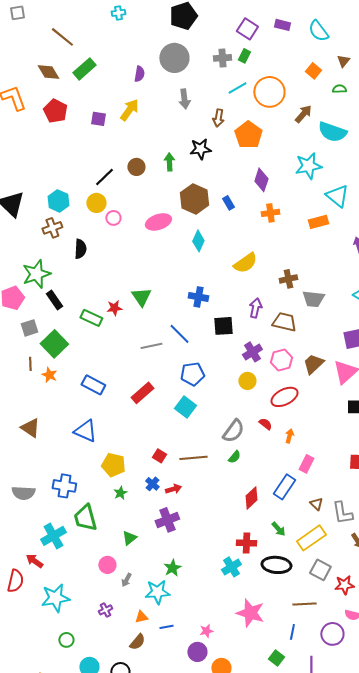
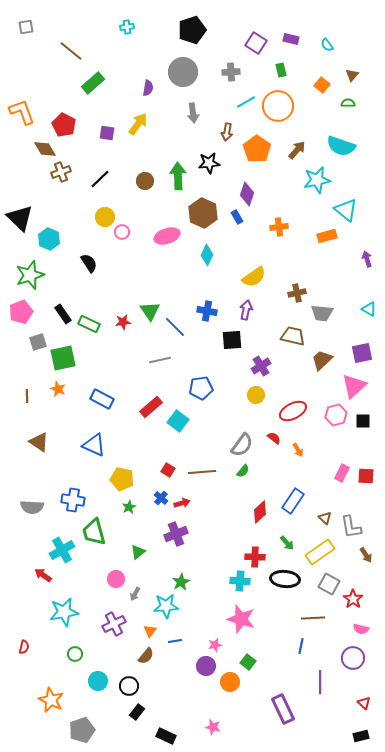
cyan semicircle: (318, 31) -> (327, 45), size x0.6
green rectangle: (244, 56) -> (281, 70), moved, turned -40
brown diamond: (48, 72) -> (45, 149), moved
brown arrow: (303, 114) -> (297, 150), moved
green arrow: (169, 162) -> (178, 176), size x1.5
black line: (104, 177) -> (100, 179), moved
purple diamond: (261, 180) -> (247, 194), moved
cyan hexagon: (58, 201) -> (49, 239), moved
brown cross: (52, 228) -> (61, 172), moved
black semicircle: (80, 249) -> (89, 263), turned -36
green star: (36, 274) -> (30, 275), moved
purple arrow: (255, 308) -> (246, 310), moved
green rectangle: (91, 318) -> (89, 324), moved
blue line: (179, 334) -> (175, 327), moved
green square: (54, 344) -> (63, 358), turned 32
pink hexagon: (281, 360) -> (336, 415), moved
brown line: (30, 364) -> (27, 396), moved
brown trapezoid: (313, 364) -> (322, 360), moved
cyan square: (185, 407) -> (178, 421), moved
orange arrow: (289, 436) -> (298, 450), turned 136
pink rectangle: (306, 464) -> (342, 473), moved
cyan cross: (231, 567) -> (240, 581), turned 36
red semicircle: (15, 581) -> (24, 647), moved, size x0.6
red star: (344, 585) -> (353, 599), turned -30
purple cross: (105, 610) -> (114, 624), size x1.6
pink star: (250, 613) -> (241, 619), moved
orange triangle: (141, 617) -> (150, 631), turned -40
purple circle: (332, 634) -> (353, 658), moved
green square: (276, 658) -> (248, 662), moved

